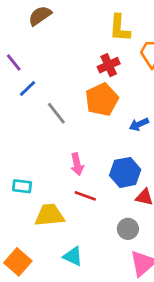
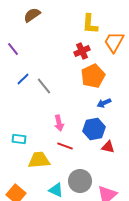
blue line: (27, 89) -> (23, 79), moved
orange pentagon: (102, 100) -> (93, 76), moved
blue arrow: (139, 124) -> (104, 103), moved
gray circle: (128, 229) -> (80, 181), moved, size x1.5

